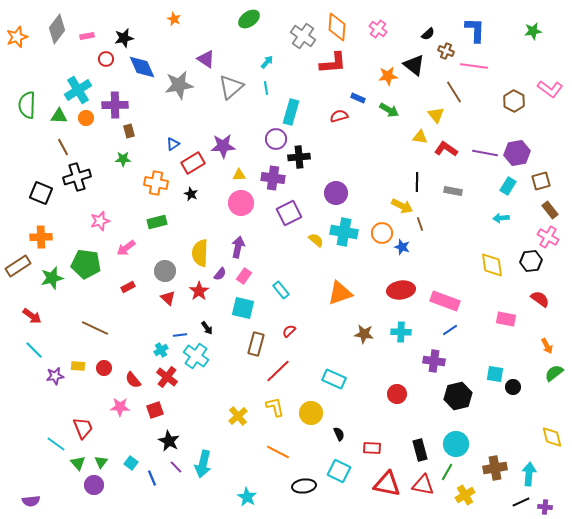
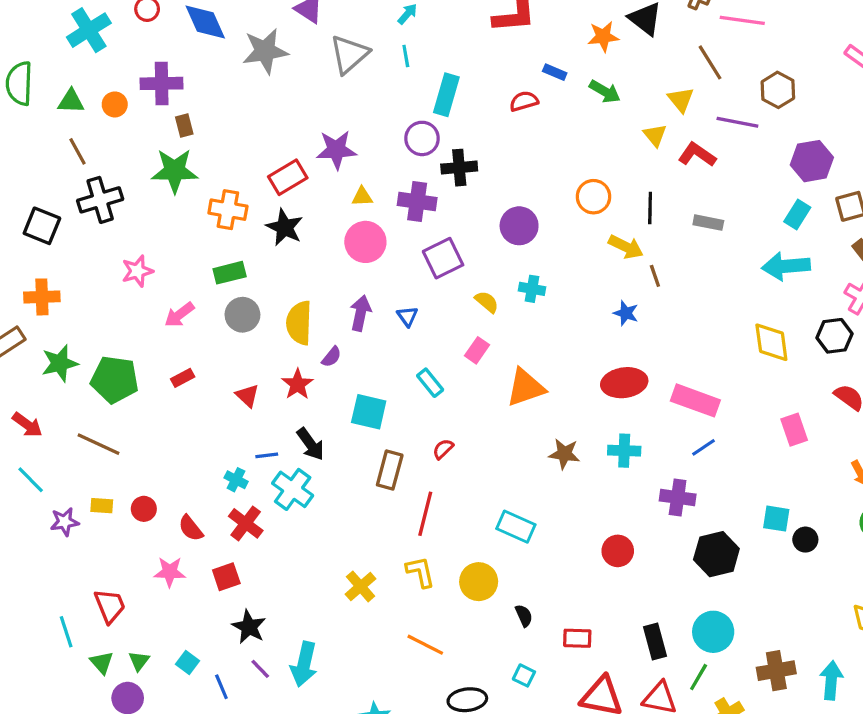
cyan cross: (78, 90) -> (89, 30), moved
brown hexagon: (514, 101) -> (778, 90), moved
yellow triangle: (420, 137) -> (655, 135), turned 42
blue triangle: (173, 144) -> (407, 316), moved, turned -32
purple line: (485, 153) -> (737, 122), moved
green star: (123, 159) -> (175, 171), size x1.8
black star: (191, 194) -> (285, 227), size x1.6
cyan arrow: (501, 218) -> (786, 266), size x1.8
cyan cross: (344, 232) -> (532, 289), size x0.6
orange circle: (382, 233) -> (593, 197), moved
green pentagon: (86, 264) -> (115, 379), moved
gray circle: (165, 271) -> (242, 315), moved
pink rectangle: (244, 276) -> (477, 350), moved
pink rectangle: (506, 319) -> (794, 430), turned 60
brown line: (95, 328) -> (99, 444), moved
black arrow: (207, 328) -> (310, 444), size x1.5
cyan cross: (161, 350) -> (236, 480), turned -32
red line: (278, 371) -> (425, 514), turned -32
cyan line: (56, 444) -> (66, 632), turned 36
cyan square: (339, 471) -> (524, 675), size x0.6

